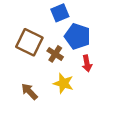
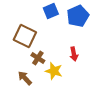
blue pentagon: (78, 36) -> (78, 16), moved, turned 30
brown cross: (55, 54) -> (38, 58), moved

